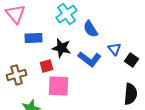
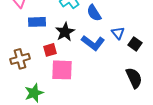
black star: (62, 48) -> (65, 32), turned 30
black semicircle: (130, 94) -> (134, 78), turned -30

